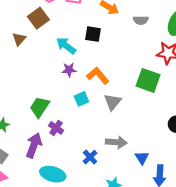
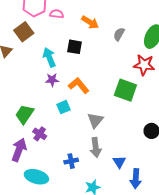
gray semicircle: (141, 20) -> (119, 34), turned 120
cyan arrow: (66, 46) -> (49, 57), turned 30
gray triangle: (113, 102) -> (95, 120), moved
gray arrow: (116, 142) -> (96, 147), turned 78
blue cross: (90, 157) -> (71, 161), turned 32

